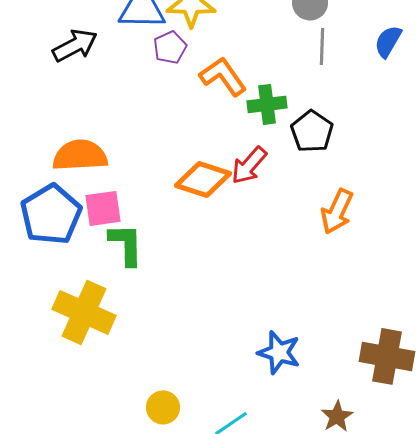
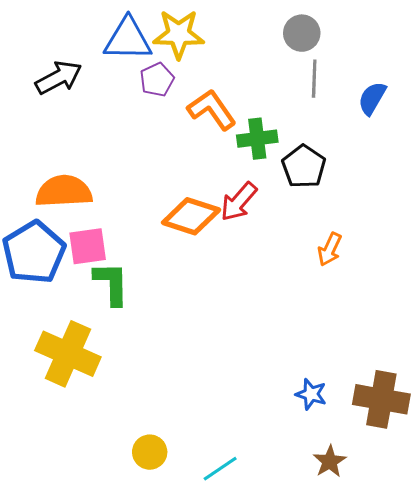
blue semicircle: (388, 41) -> (372, 98), moved
orange arrow: (337, 211) -> (330, 249), size x0.7
blue star: (279, 352) -> (311, 394), moved, size x0.7

